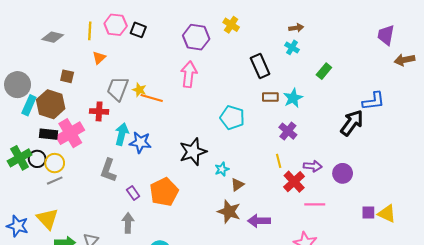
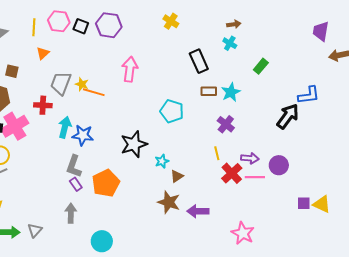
purple hexagon: (196, 37) -> (109, 25), moved
gray L-shape: (108, 170) -> (74, 166), moved
pink line: (315, 204) -> (255, 177), moved

